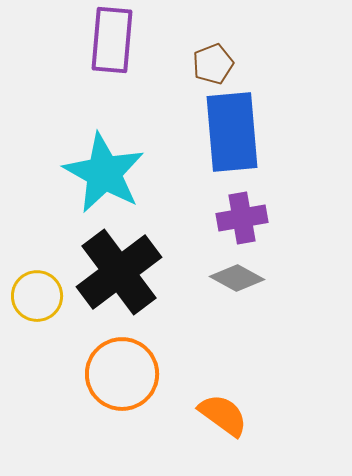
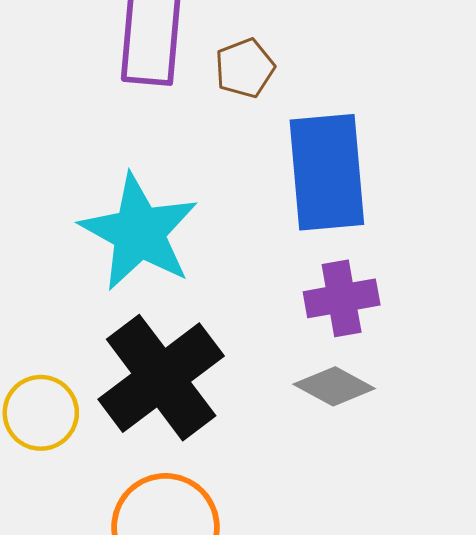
brown pentagon: (213, 64) -> (245, 68), moved

